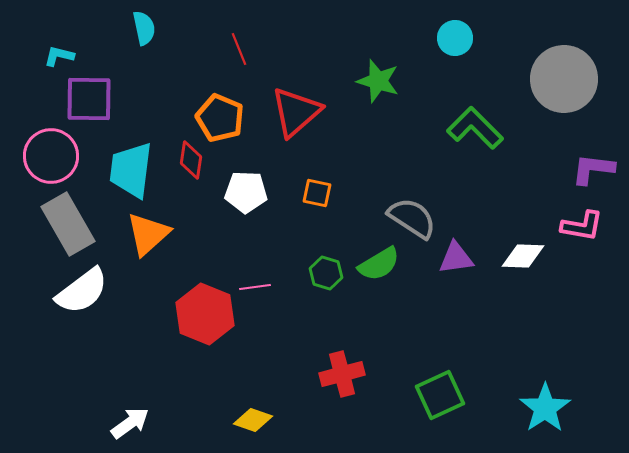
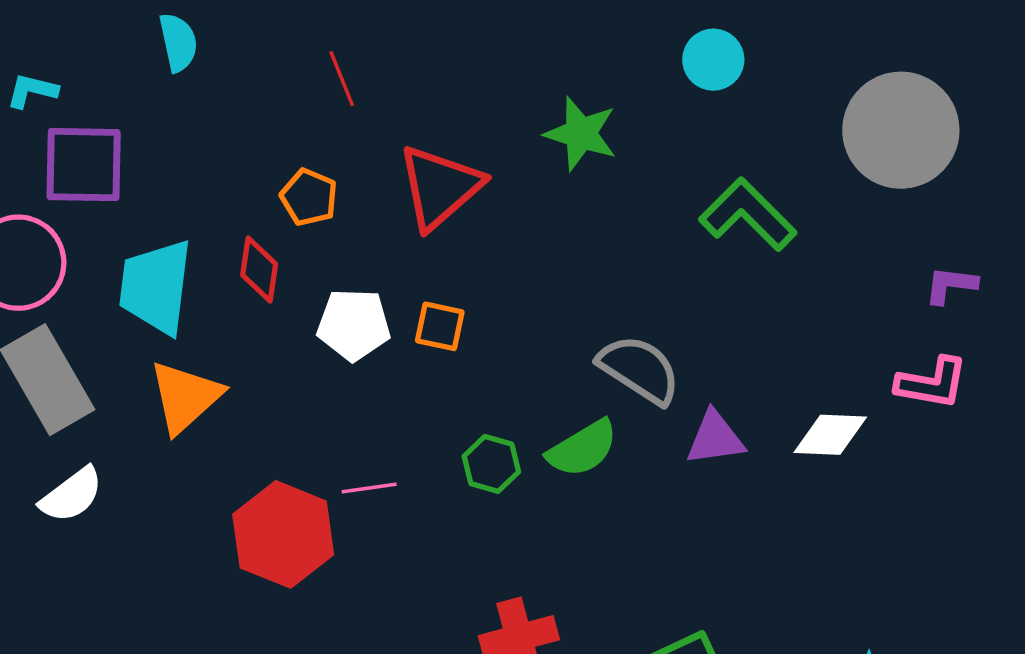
orange pentagon: (220, 118) -> (309, 197), size x0.7
purple L-shape: (593, 169) -> (951, 285), size x0.7
orange square: (317, 193) -> (440, 326), moved
white semicircle: (82, 291) -> (72, 495), size x0.7

